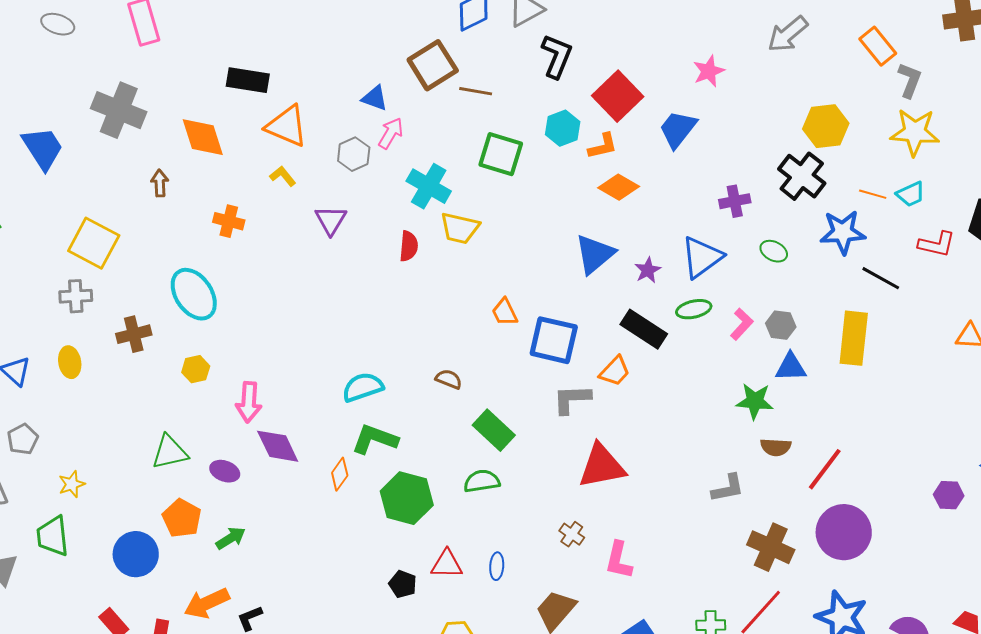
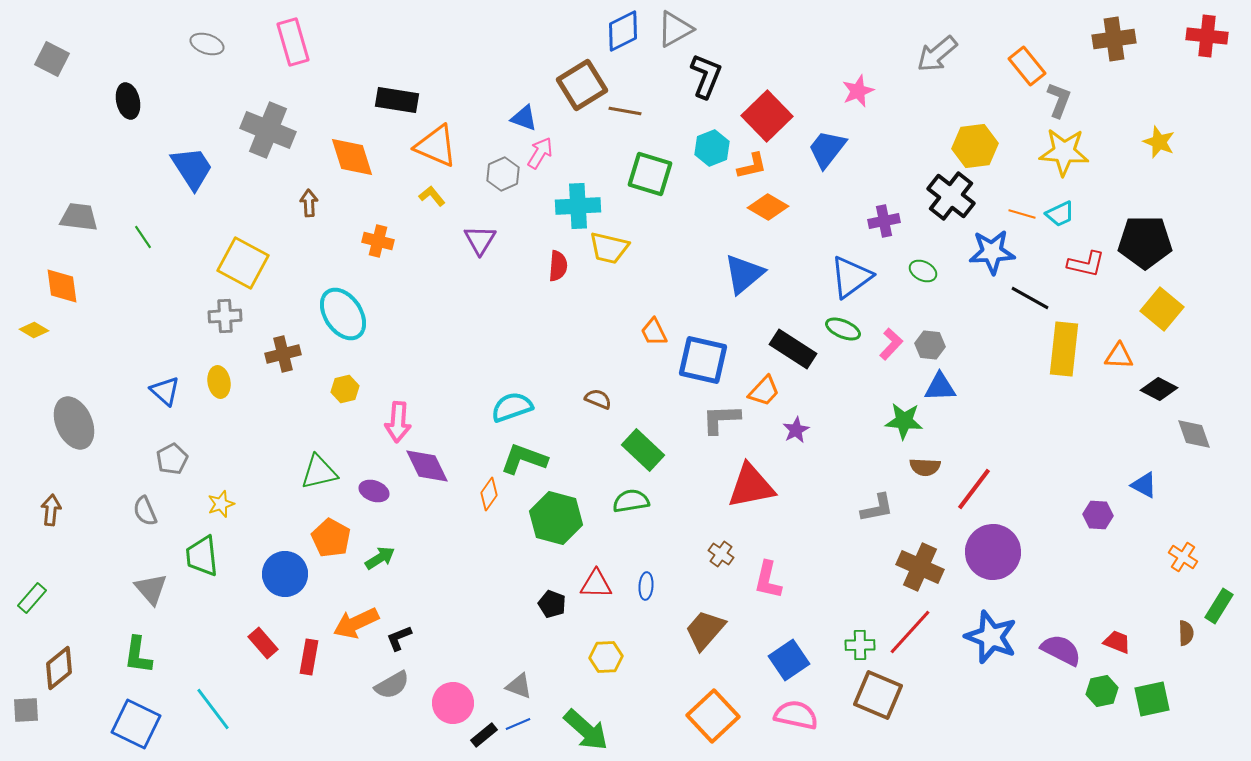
cyan cross: (429, 186) -> (578, 206), turned -33
purple star: (648, 270) -> (796, 430), moved
green ellipse: (694, 309) -> (843, 329), turned 36
yellow rectangle: (854, 338) -> (1064, 349), moved

